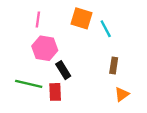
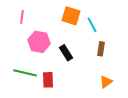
pink line: (38, 20) -> (22, 17), moved
brown rectangle: (114, 65) -> (101, 49), moved
black rectangle: (63, 70) -> (66, 53), moved

